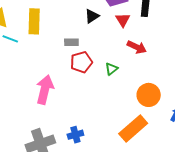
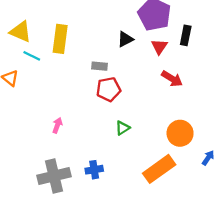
green triangle: (112, 69) -> (123, 128), moved
pink arrow: (45, 90) -> (57, 125), moved, size x0.5

